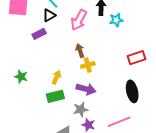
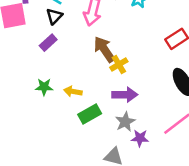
brown arrow: (80, 51) -> (104, 49), size x1.5
green star: (21, 77) -> (44, 87), moved
yellow arrow: (56, 77) -> (73, 91), moved, turned -88

